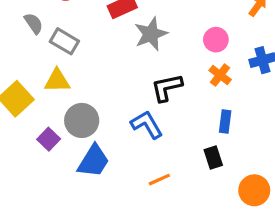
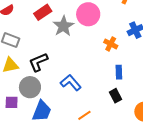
pink circle: (216, 40) -> (88, 14), moved, size x1.5
black L-shape: (167, 88) -> (38, 62), moved
purple square: (49, 139) -> (12, 102), turned -32

